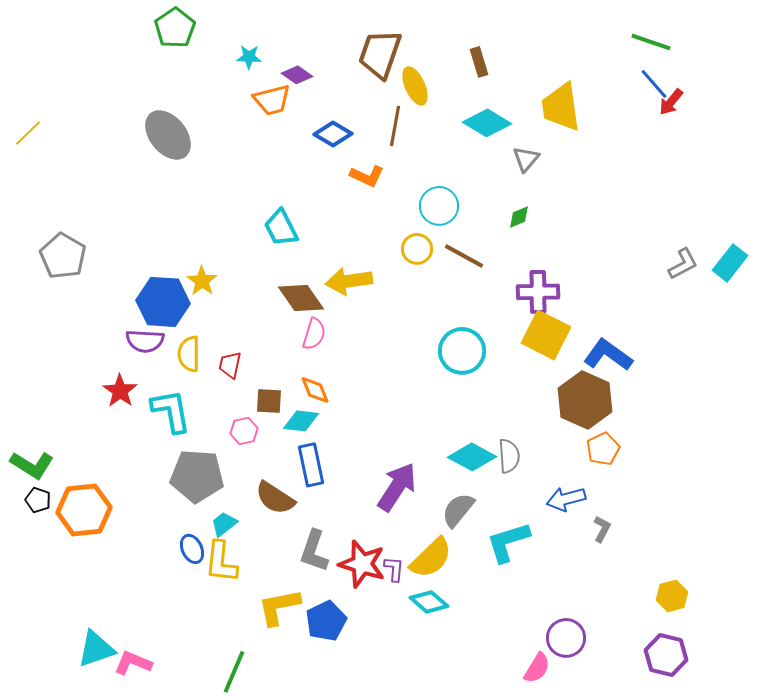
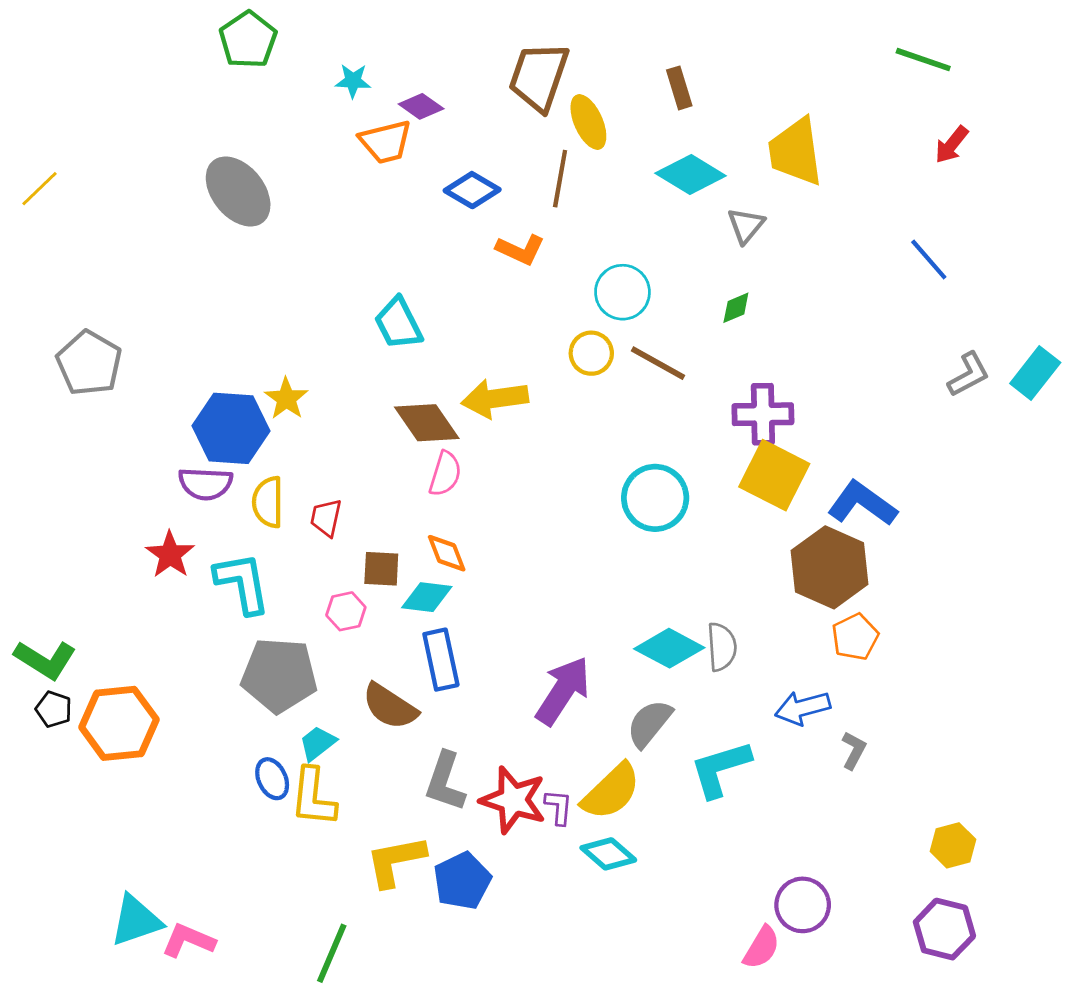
blue line: (654, 84) -> (929, 260), moved

